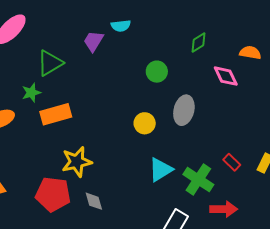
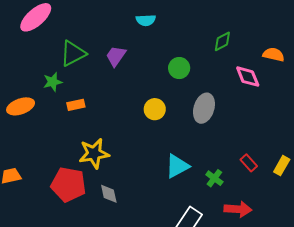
purple trapezoid: (93, 41) -> (116, 56), moved
orange rectangle: (56, 114) -> (76, 105), size x0.6
yellow circle: (145, 123) -> (155, 109), moved
green cross: (198, 180) -> (214, 178), size x0.6

